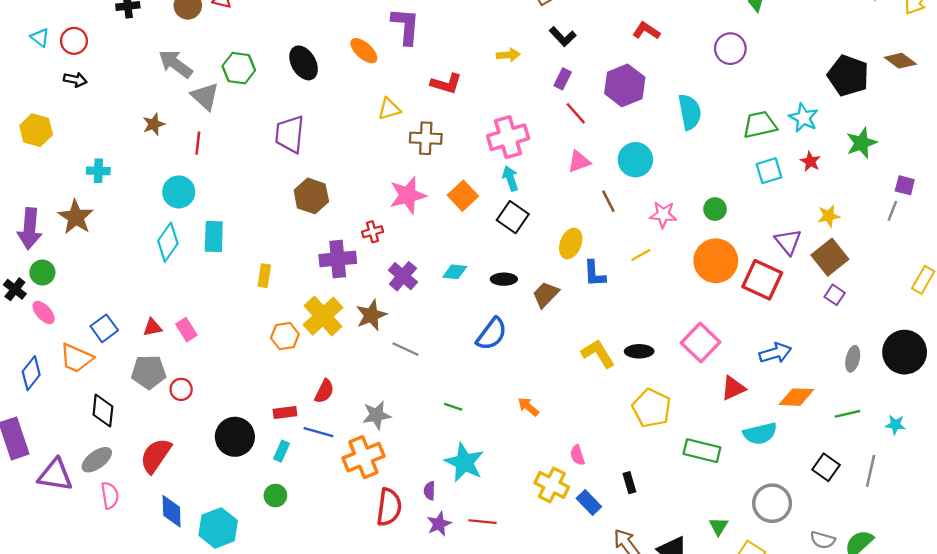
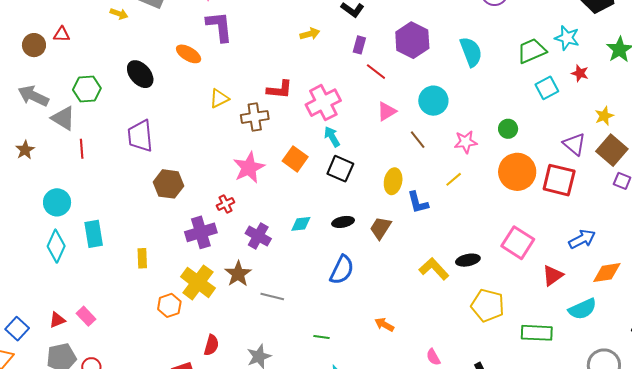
red L-shape: (446, 84) -> (280, 90), moved
red line: (198, 143) -> (82, 149), moved

